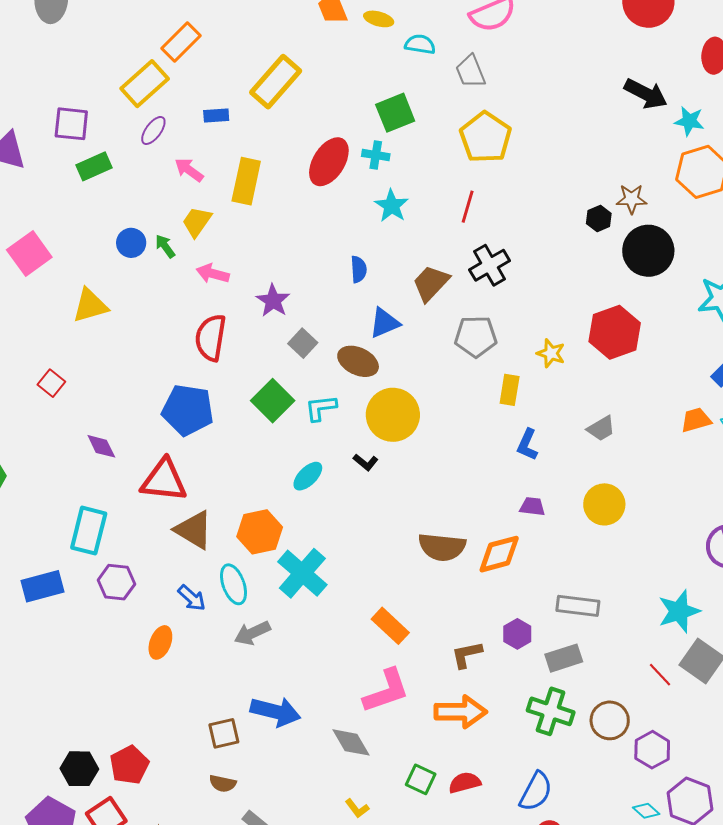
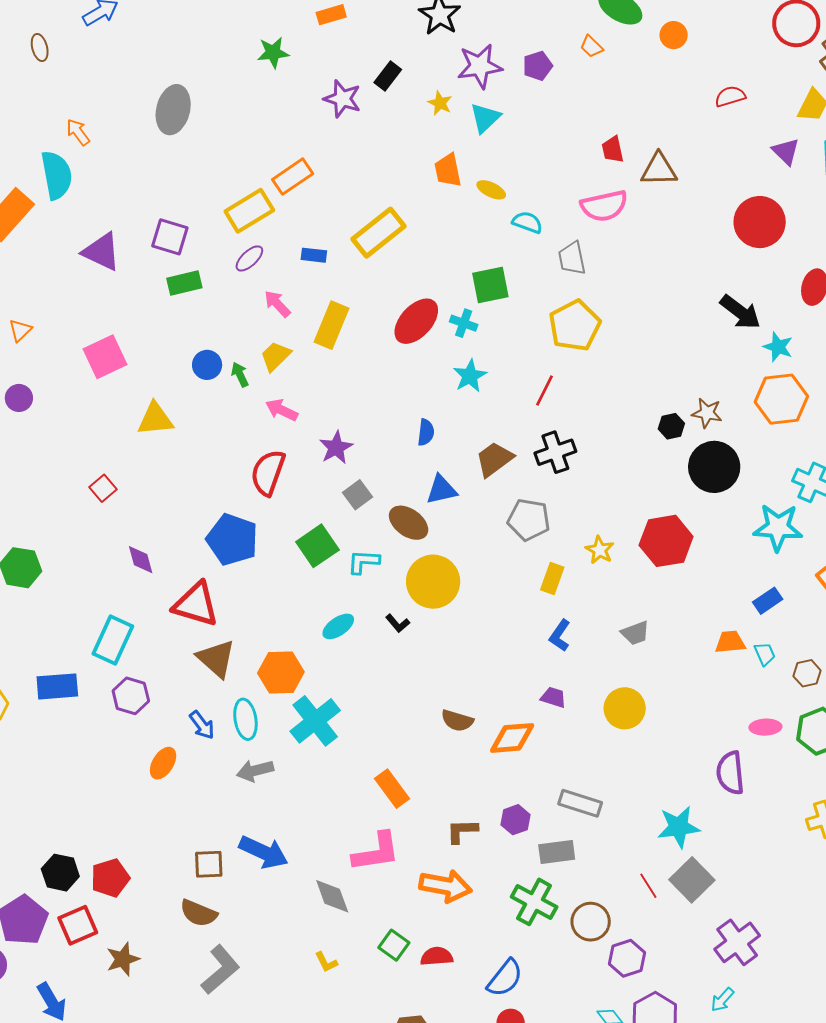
brown semicircle: (442, 547) -> (457, 721), size x0.7
brown semicircle: (223, 783) -> (198, 913), size x1.4

